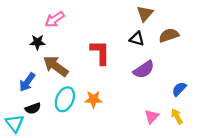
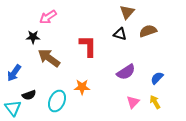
purple semicircle: (144, 70) -> (126, 72), moved
blue arrow: (27, 82) -> (14, 73), moved
cyan ellipse: (65, 99) -> (57, 101), moved

